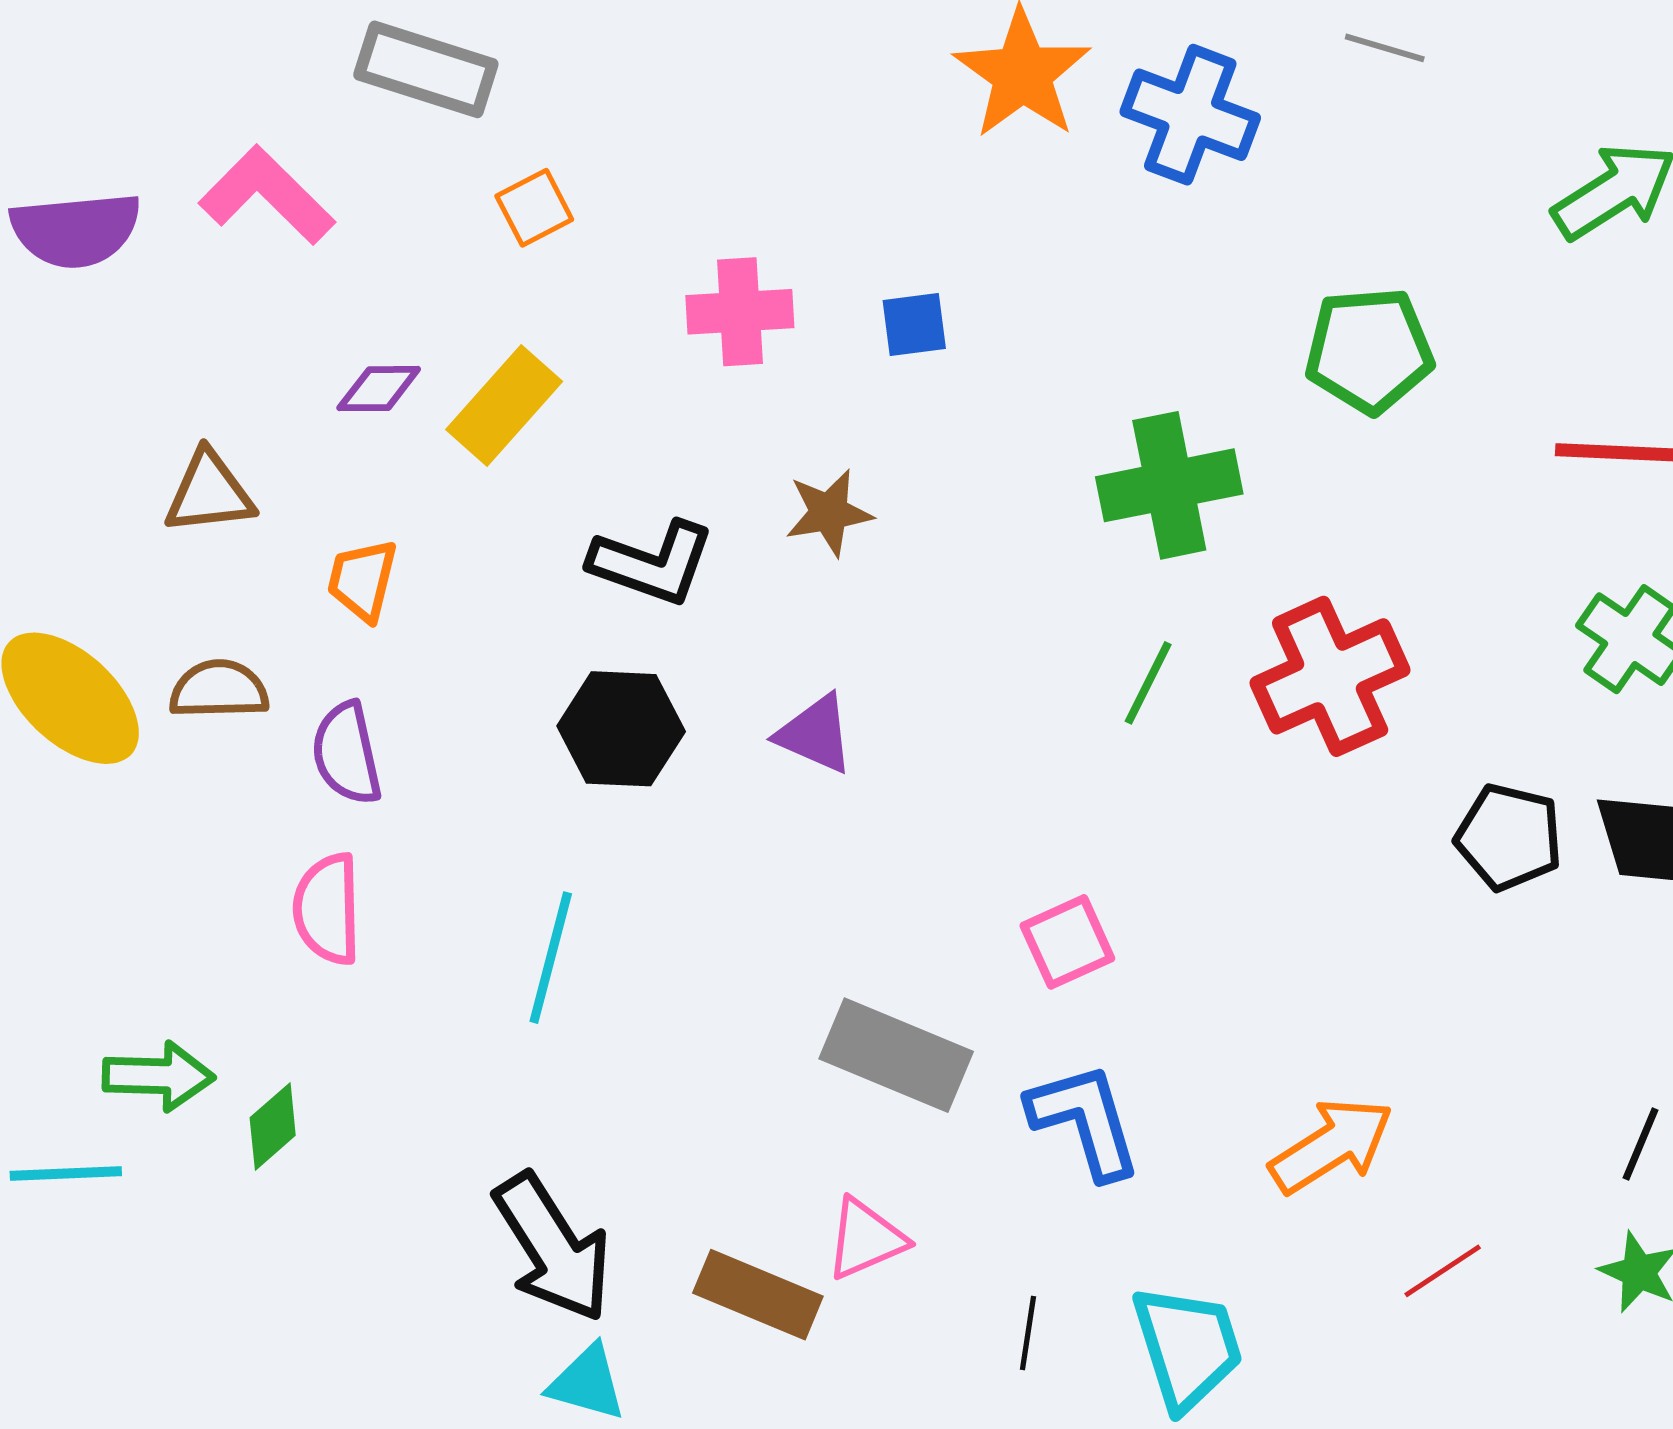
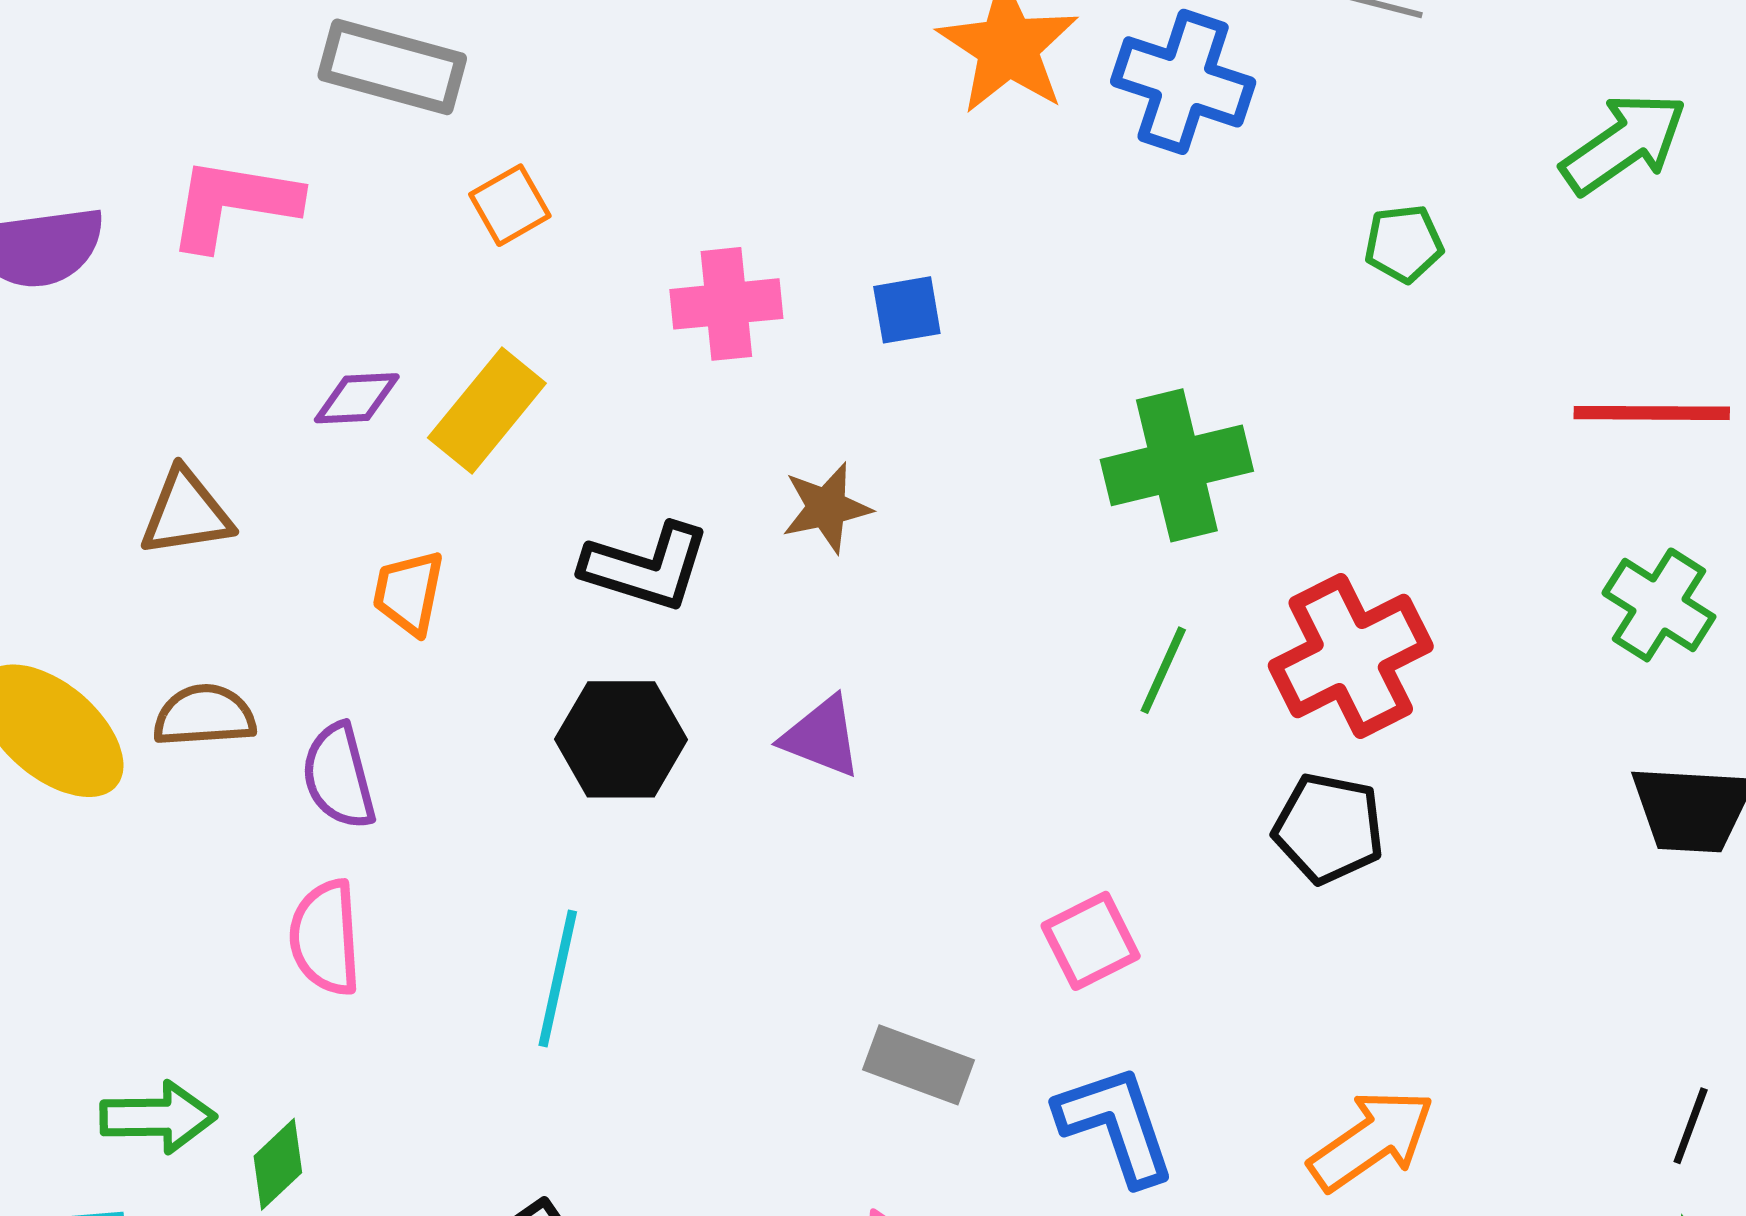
pink L-shape: (267, 195) -> (233, 203), turned -33
green pentagon: (1369, 350) -> (1404, 244), moved, size x0.6
orange trapezoid: (362, 580) -> (409, 593), moved
black pentagon: (1509, 837) -> (1329, 828), moved
gray rectangle: (896, 1055) -> (918, 1065), size x0.7

